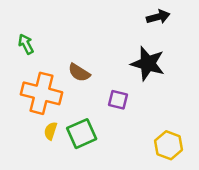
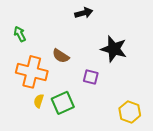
black arrow: (158, 17) -> (84, 13), moved

